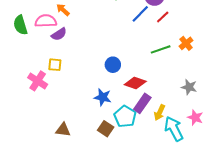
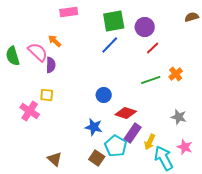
blue line: (140, 14) -> (110, 45), moved
pink semicircle: (46, 21) -> (38, 52), turned 45
purple semicircle: (59, 34) -> (51, 65), turned -56
brown triangle: (63, 130) -> (55, 159), turned 35

